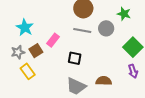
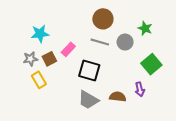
cyan star: (25, 27) -> (40, 34), turned 30
black square: (75, 58) -> (89, 70), size x1.5
purple arrow: (133, 71) -> (140, 89), moved

